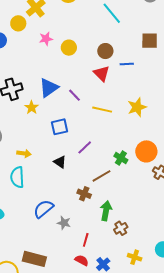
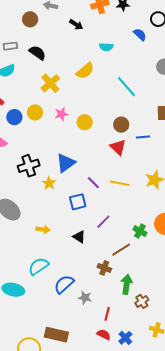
yellow circle: (18, 23) -> (35, 112), moved
purple line: (75, 95) -> (93, 183), moved
cyan semicircle: (17, 177) -> (39, 266), moved, turned 60

